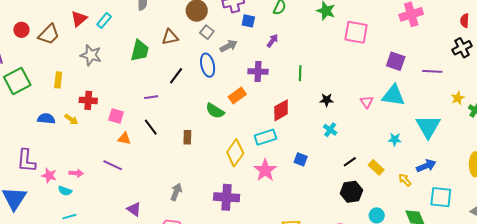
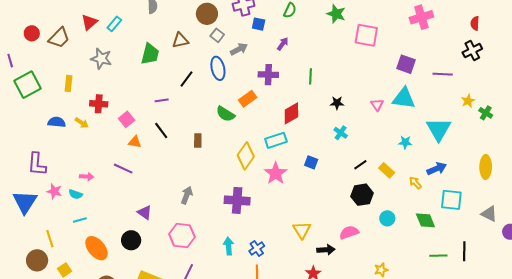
pink square: (116, 116) -> (127, 119), turned 35
pink star: (49, 176) -> (54, 191), moved

